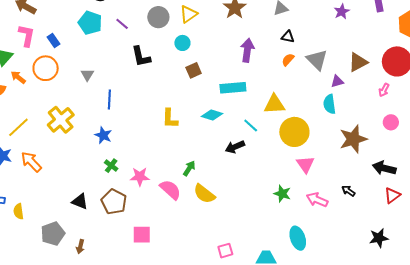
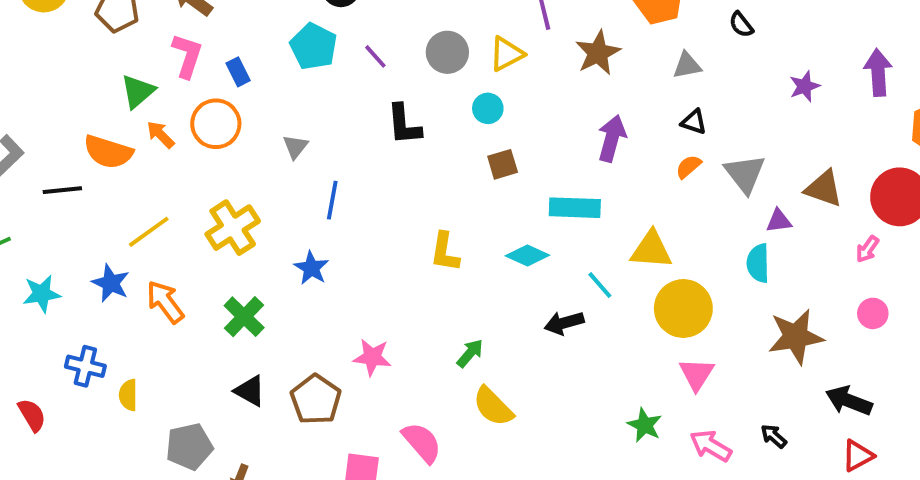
brown triangle: (358, 62) -> (824, 189), turned 40
green cross: (111, 166) -> (244, 317), moved, size x1.5
pink semicircle: (170, 190) -> (422, 443), moved

